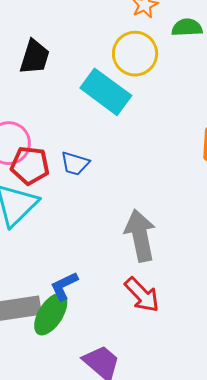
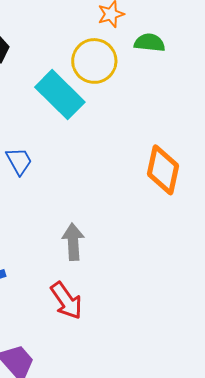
blue trapezoid: (75, 164) -> (19, 161), turned -144
gray arrow: (140, 236) -> (73, 242), size x0.7

